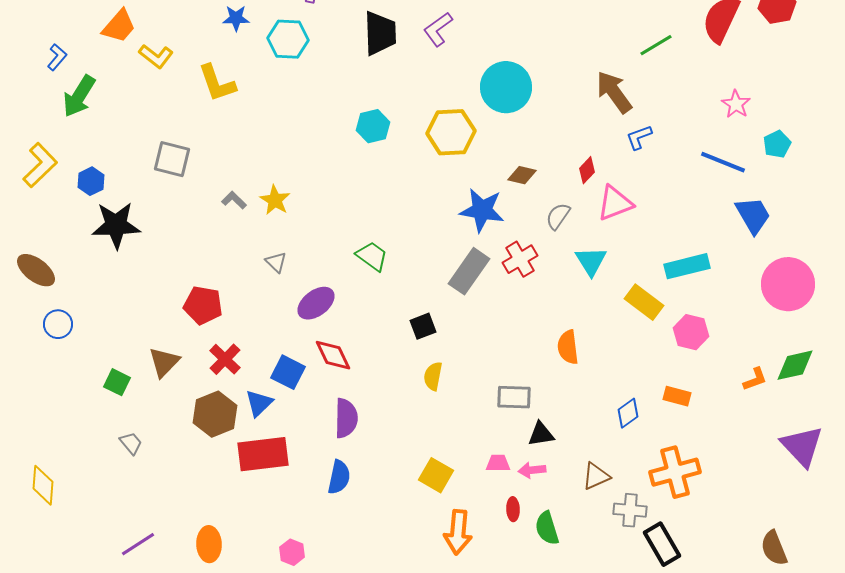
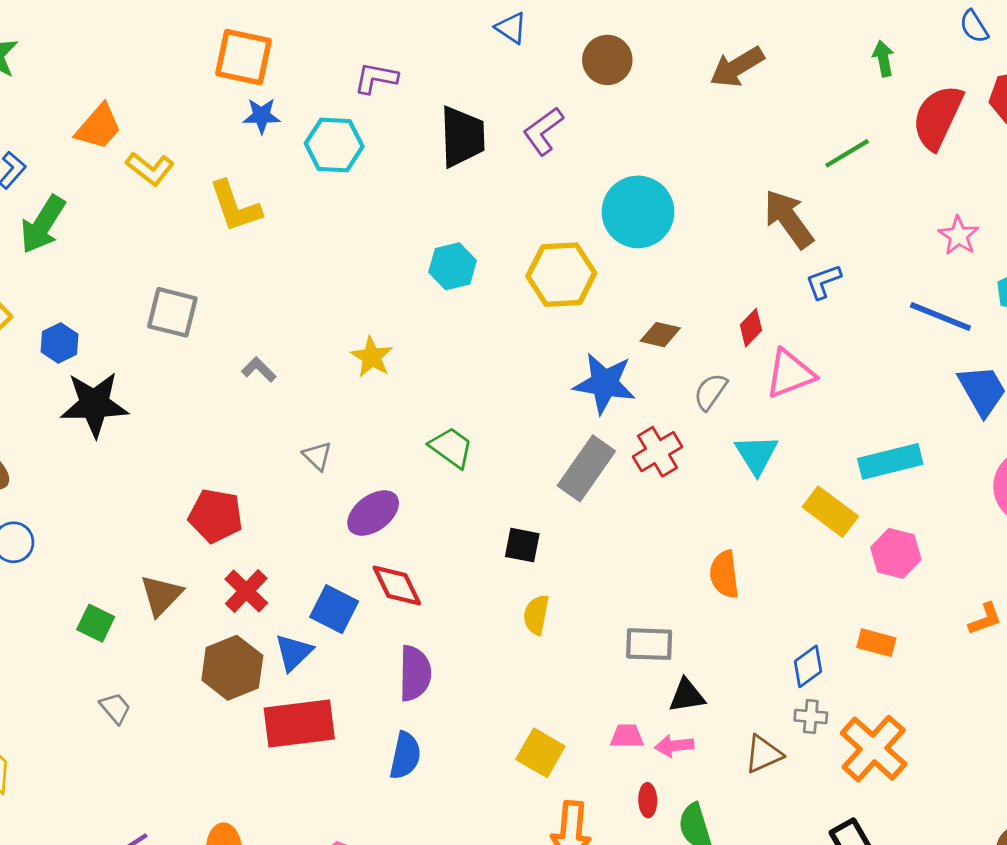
yellow star: (275, 200) -> (372, 357), moved
black square: (423, 326) -> (522, 545), turned 32
orange cross: (675, 472) -> (874, 749), turned -33
gray cross: (630, 510) -> (811, 717), moved, size x0.7

